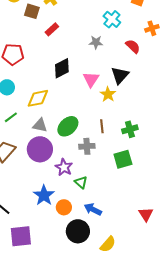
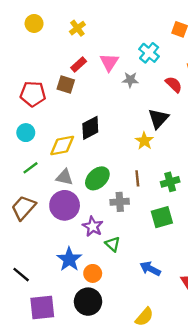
brown square: (32, 11) -> (66, 84), moved
black diamond: (62, 68) -> (90, 128), moved
pink triangle: (91, 79) -> (109, 62), moved
blue arrow: (93, 209) -> (150, 269), moved
black circle: (78, 231) -> (88, 302), moved

